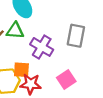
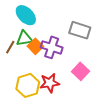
gray rectangle: (76, 36) -> (80, 30), turned -70
orange square: (21, 70) -> (35, 46), moved, turned -35

